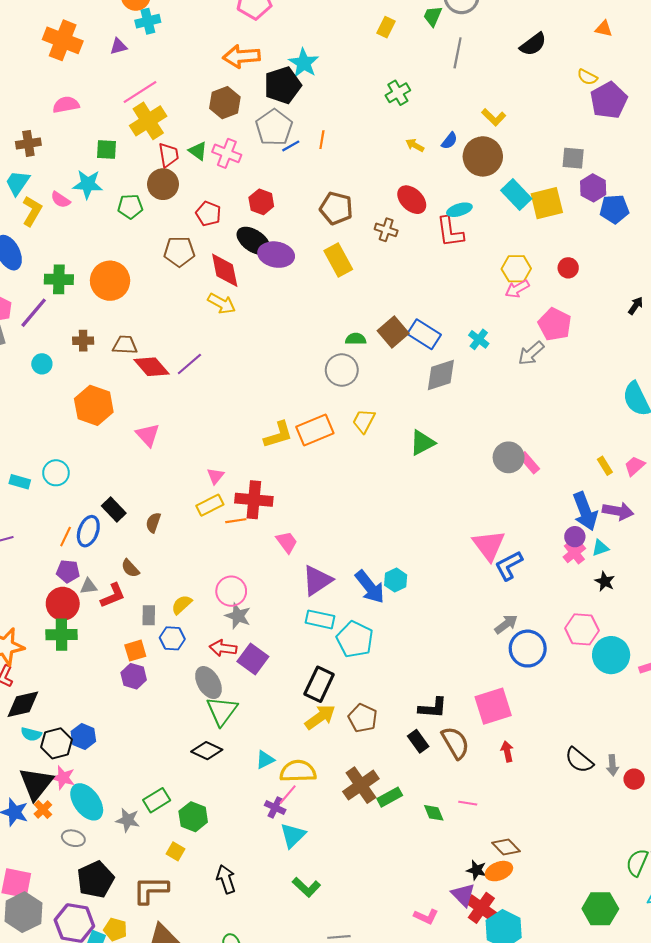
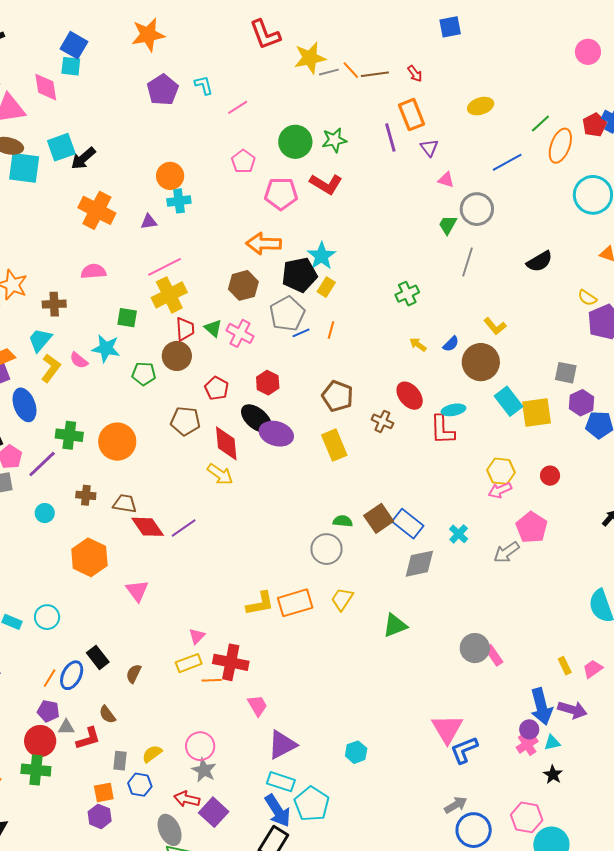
yellow rectangle: (386, 27) -> (326, 287), moved
blue arrow: (370, 587) -> (278, 811), moved

